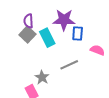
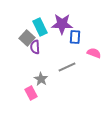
purple semicircle: (28, 21) -> (35, 47), moved
cyan rectangle: (47, 38) -> (40, 27), moved

